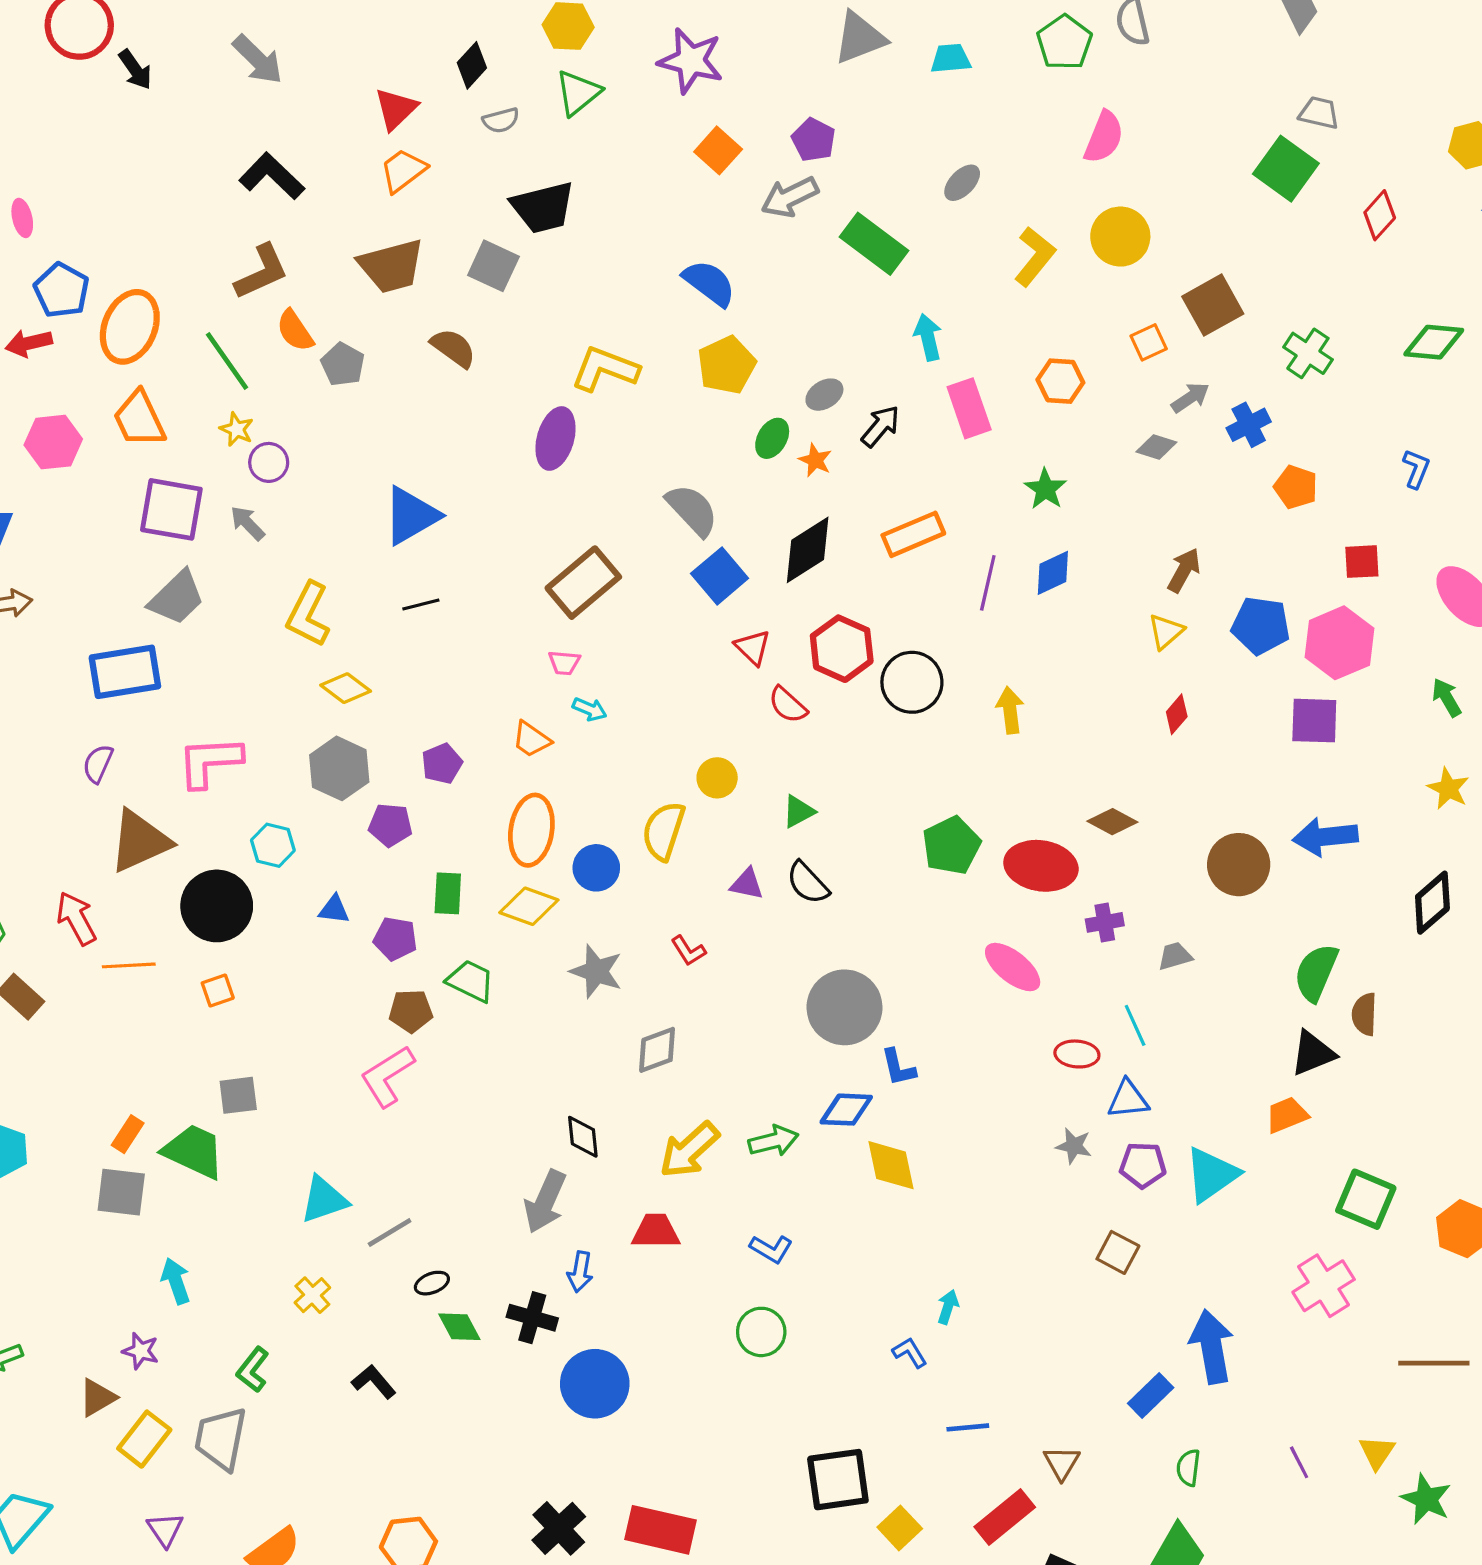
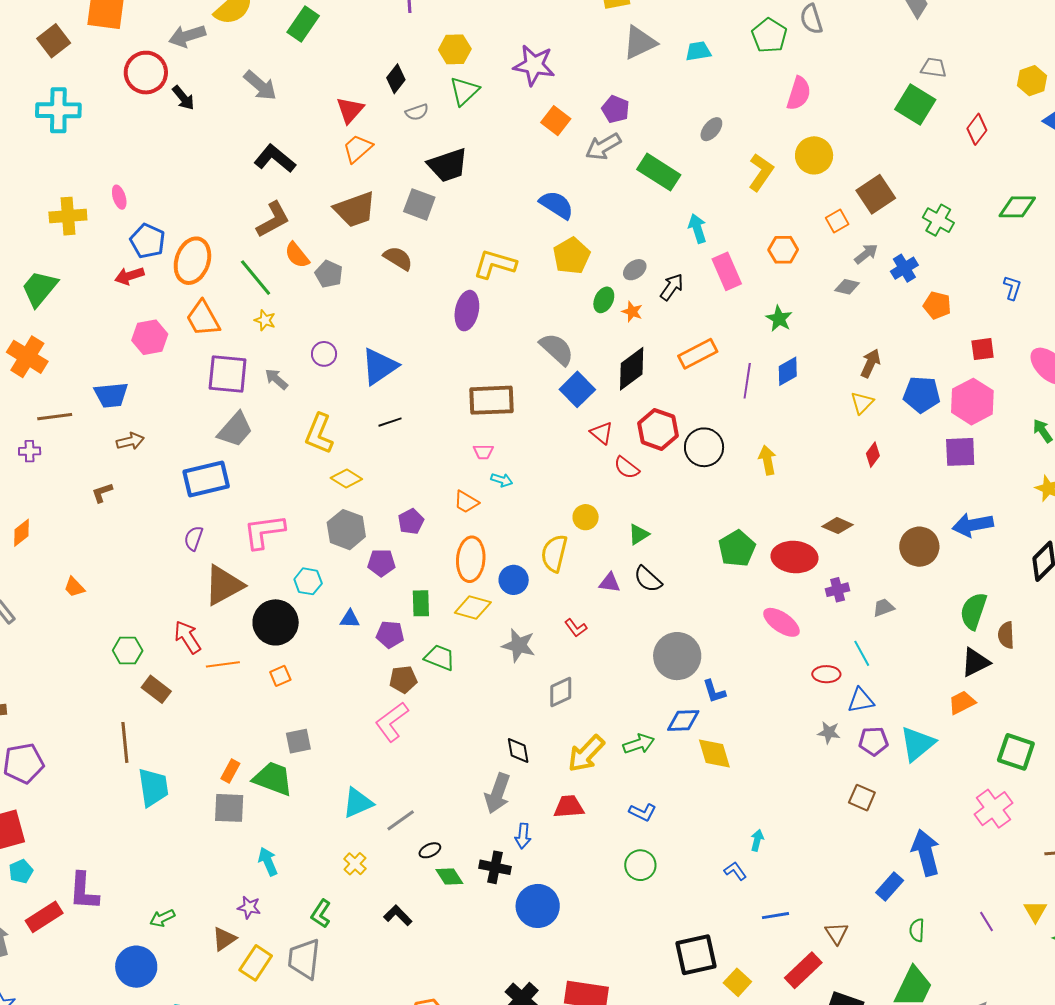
purple circle: (269, 462) -> (324, 354), moved
brown rectangle: (583, 583) -> (491, 400), turned 42

